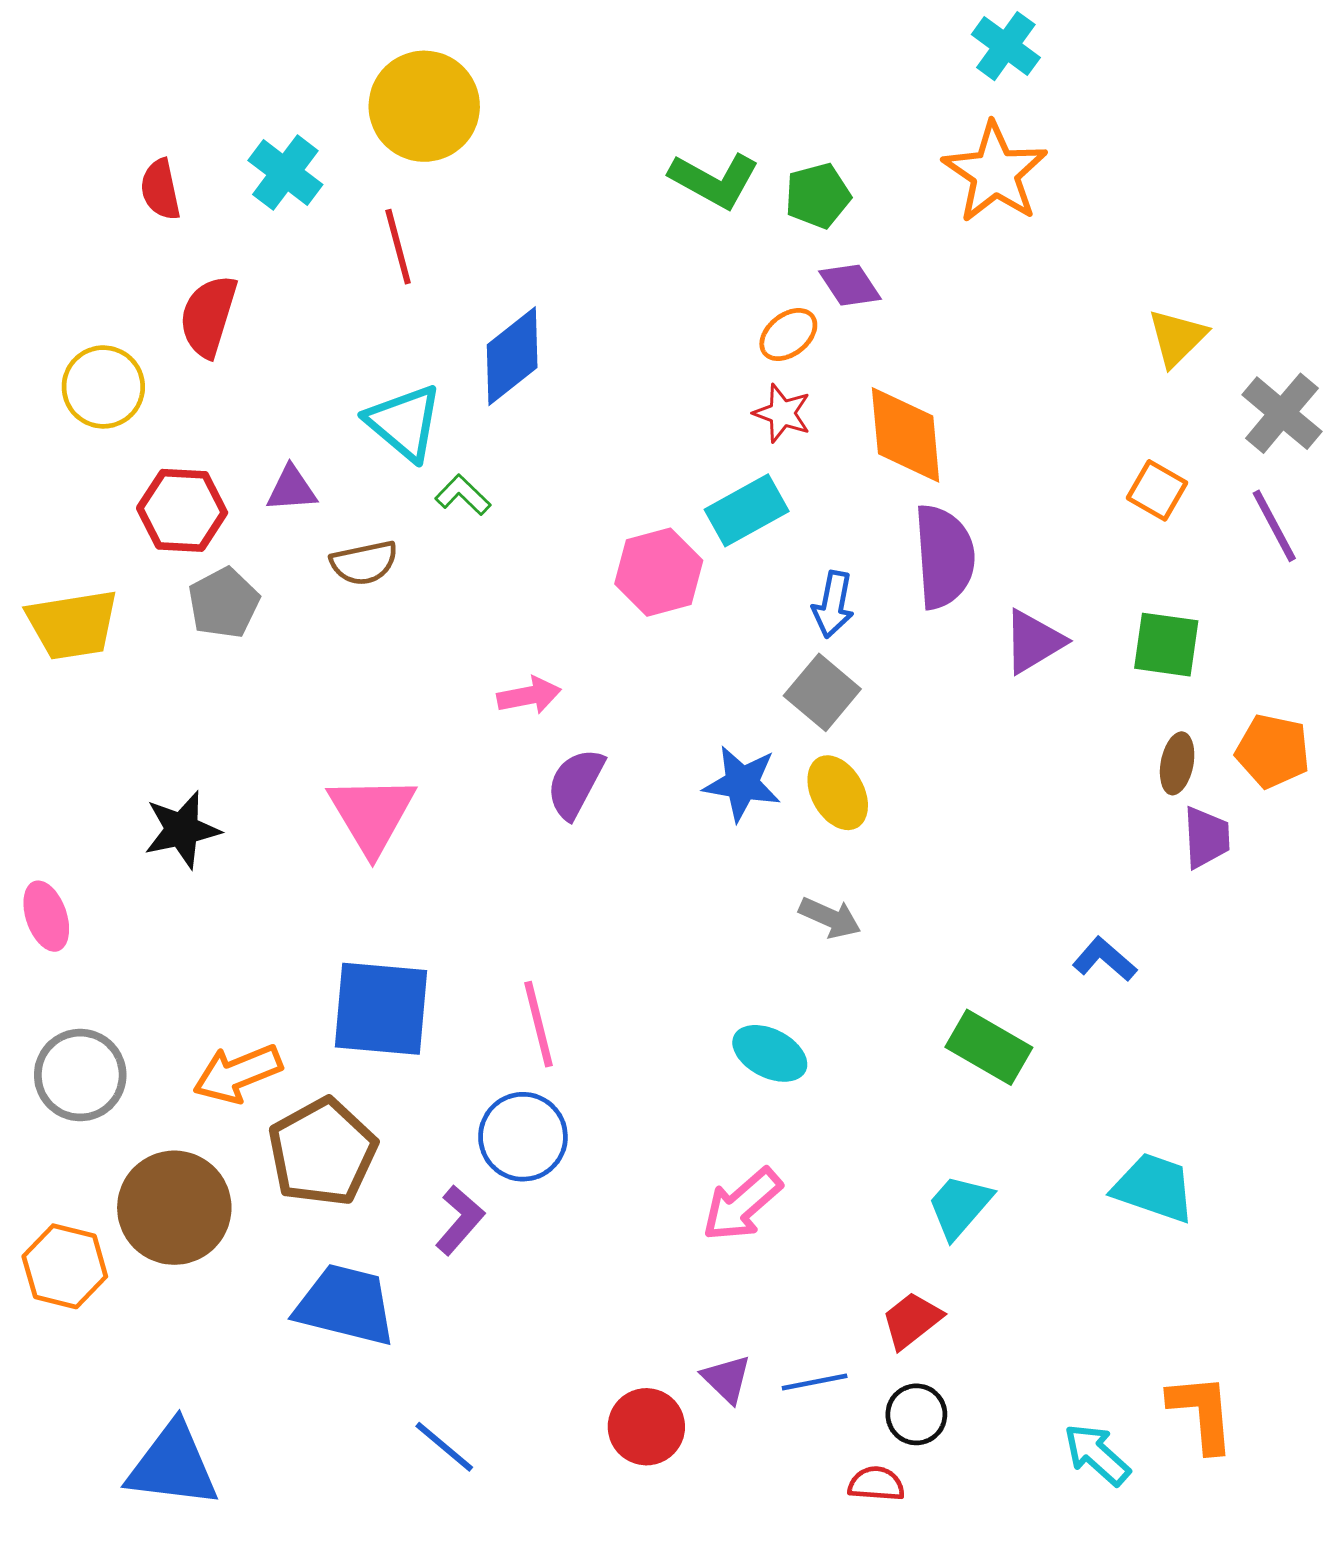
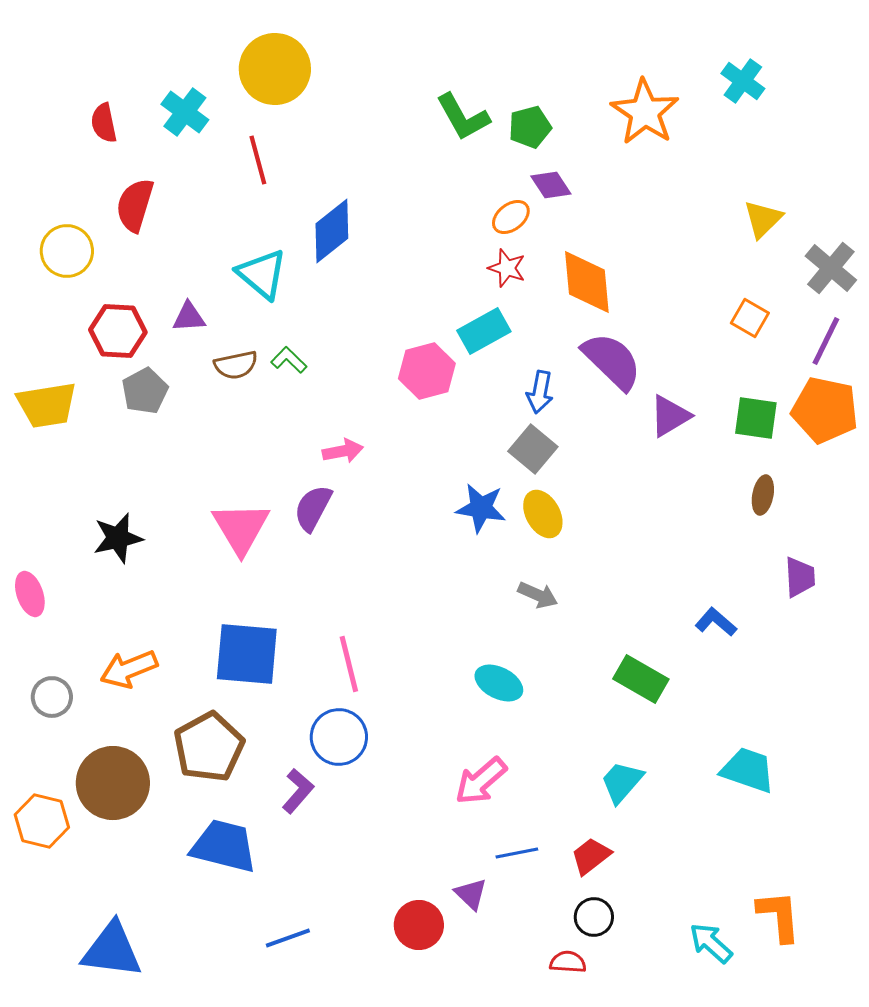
cyan cross: (1006, 46) -> (743, 81), moved
green L-shape: (714, 180) -> (463, 117), turned 32
green L-shape: (463, 495) -> (289, 360), moved
purple line: (1274, 526) -> (826, 341), turned 54
purple semicircle: (944, 557) -> (612, 361), turned -42
orange pentagon: (1273, 751) -> (825, 410), moved, size x1.4
purple semicircle: (575, 783) -> (313, 508), moved
purple trapezoid: (1206, 837) -> (800, 577), moved
orange arrow: (238, 1073) -> (129, 669), moved
gray circle: (80, 1075) -> (52, 697), size x0.7
blue line: (815, 1382) -> (517, 853), moved
blue line: (444, 1447) -> (288, 938), turned -60

